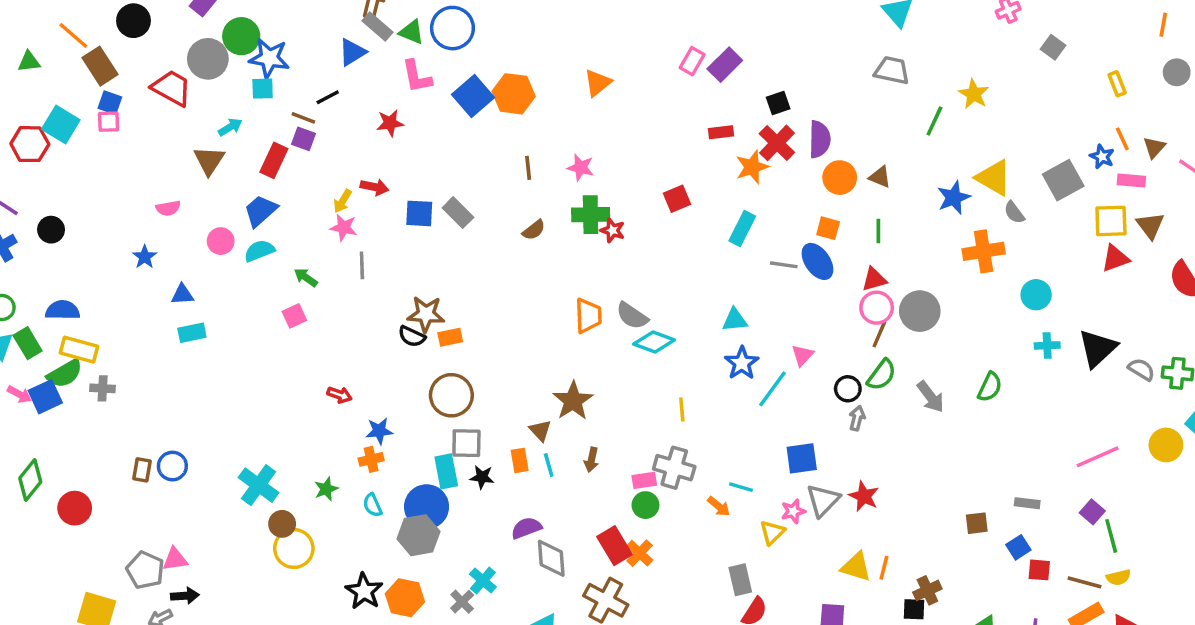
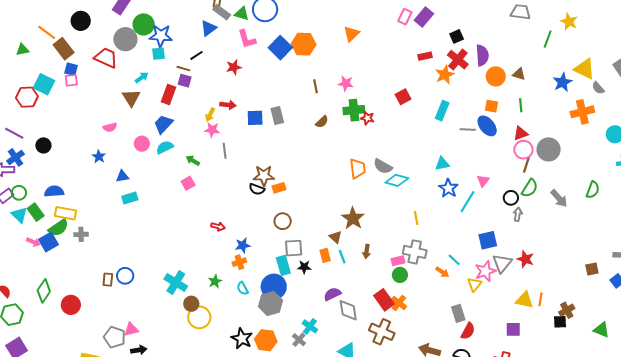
gray rectangle: (458, 213) -> (277, 116), turned 36
brown circle: (451, 395) -> (283, 221), size x0.7
cyan line: (741, 487) -> (454, 260), turned 32
pink star: (793, 511) -> (485, 271), size x1.5

